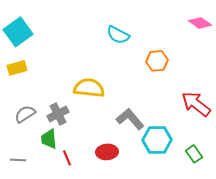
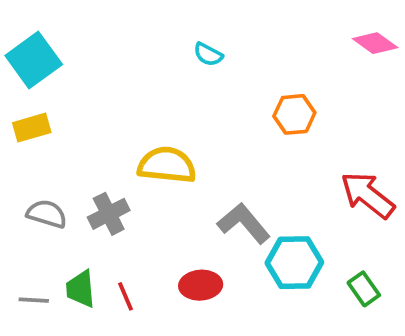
cyan semicircle: (118, 35) -> (208, 54), moved, size x0.7
gray semicircle: (25, 114) -> (47, 214), turned 50
green trapezoid: (49, 139) -> (81, 289), moved

